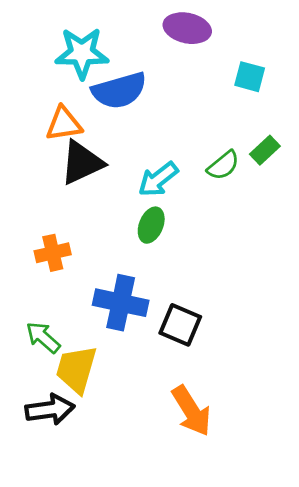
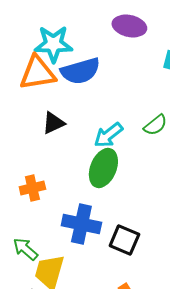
orange triangle: (64, 124) -> (37, 73), moved, size x1.4
black triangle: (82, 163) -> (53, 123), size x0.7
green ellipse: (151, 225) -> (103, 168), size x1.5

